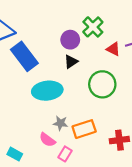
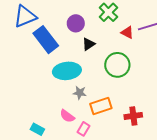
purple circle: (70, 40) -> (76, 23), moved
gray star: (60, 123) -> (80, 93), moved

